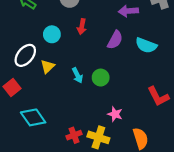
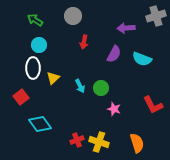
cyan circle: (52, 34) -> (39, 45), moved
white ellipse: (25, 55) -> (33, 68), turned -40
pink star: (115, 114) -> (114, 109), moved

